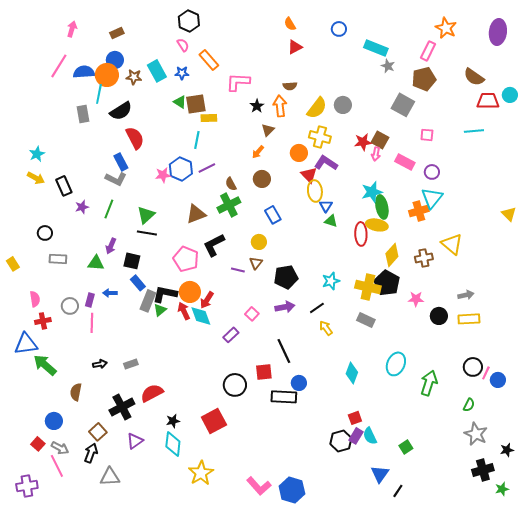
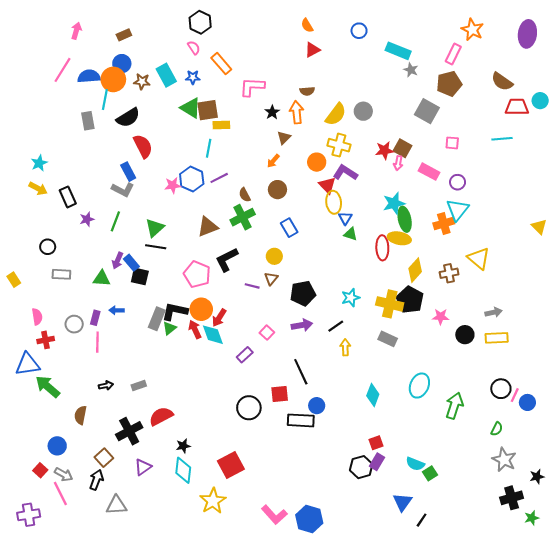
green triangle: (180, 102) -> (191, 108), size x1.5
blue rectangle: (138, 283) -> (131, 263), moved
yellow arrow: (326, 328) -> (345, 347), turned 35
red square: (214, 421) -> (231, 465), moved
cyan semicircle: (370, 436) -> (415, 464), moved, turned -42

